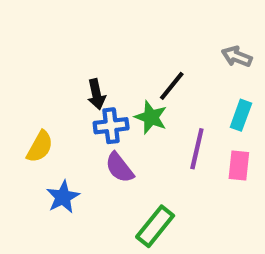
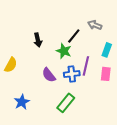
gray arrow: (237, 57) -> (95, 25), moved
blue cross: (111, 126) -> (72, 74), moved
blue star: (63, 197) -> (22, 102), moved

